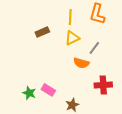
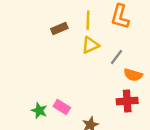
brown rectangle: (42, 32) -> (59, 29), moved
orange semicircle: (81, 63) -> (133, 75), moved

